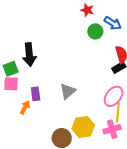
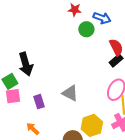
gray triangle: (68, 91) -> (70, 93), turned -42
orange arrow: (25, 107) -> (33, 129), moved, turned -64

